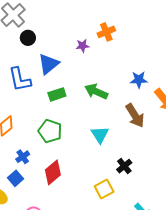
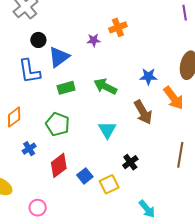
black circle: (28, 38) -> (38, 40), moved
blue square: (16, 178) -> (85, 176), moved

